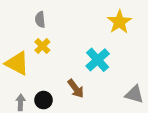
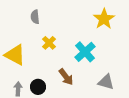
yellow cross: (42, 46) -> (49, 43), moved
gray triangle: (134, 94) -> (106, 82), moved

